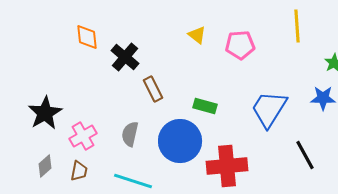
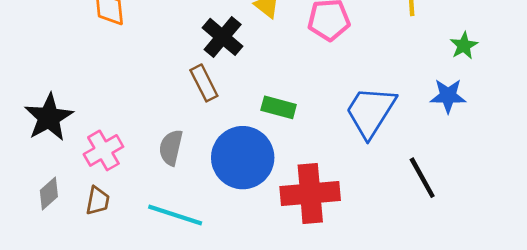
black cross: (125, 57) -> (223, 37), moved

